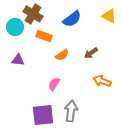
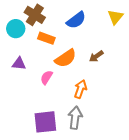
yellow triangle: (109, 16) -> (115, 17), turned 42
orange semicircle: (62, 55) -> (66, 58), size x1.5
orange arrow: (102, 81) -> (80, 89), moved, turned 90
pink semicircle: (54, 84) -> (46, 77), moved

